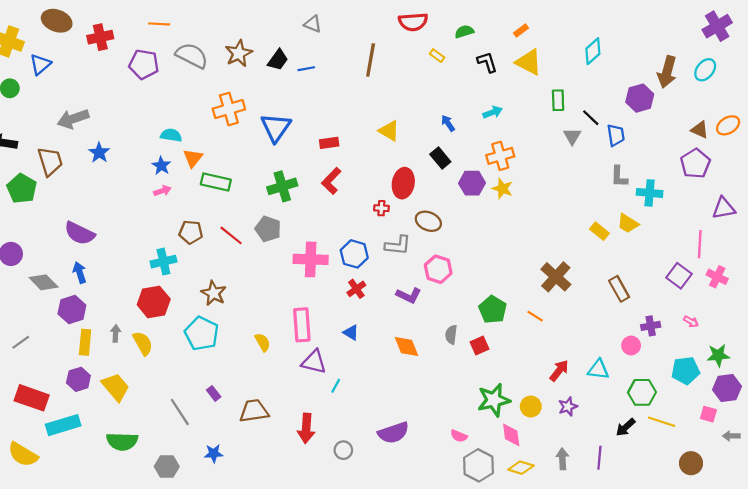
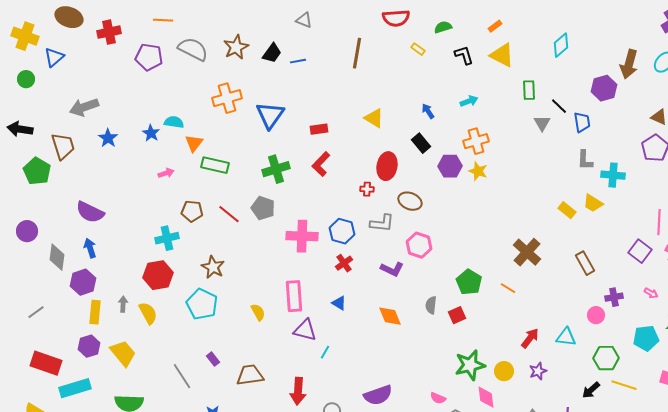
blue star: (161, 166) -> (151, 133), moved
gray diamond: (44, 282) -> (57, 257), turned 52

